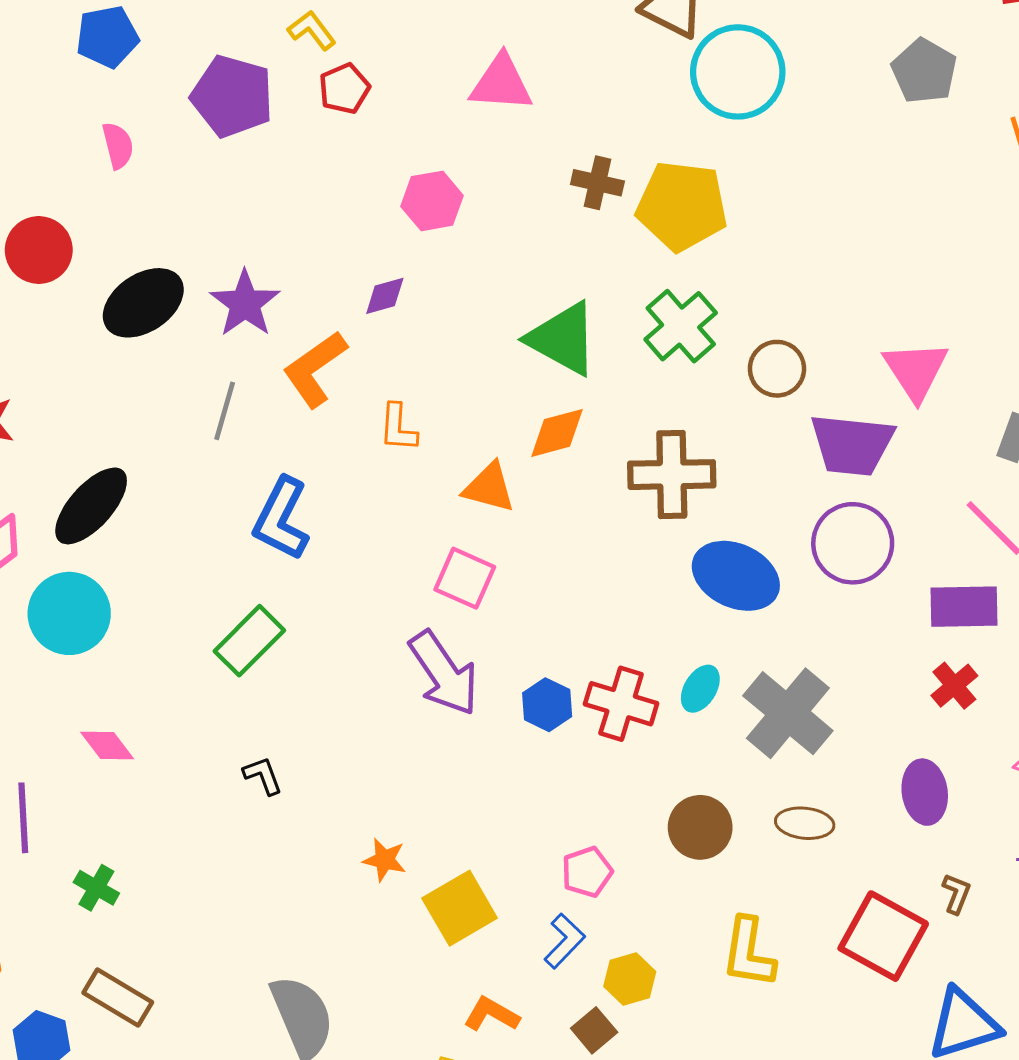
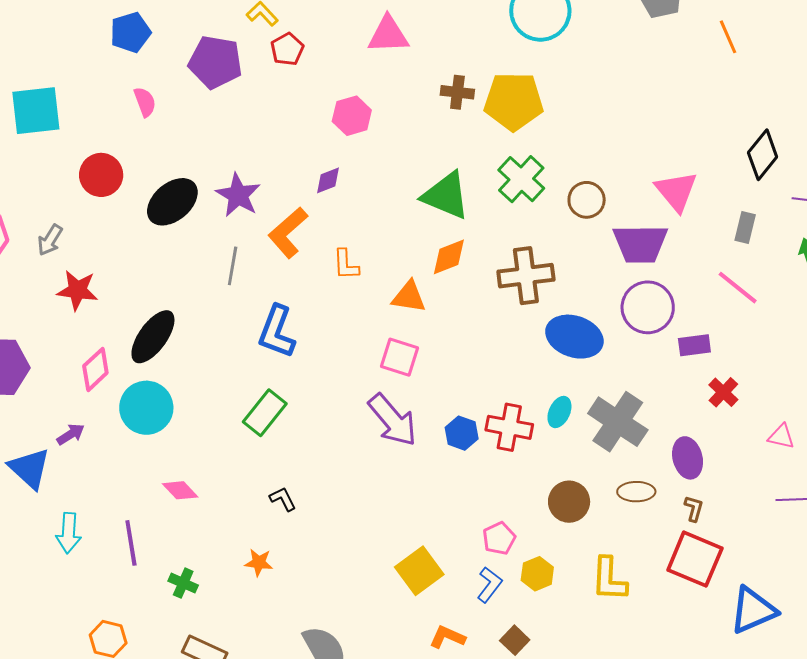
purple rectangle: (964, 607) -> (694, 345), moved, size x0.7
purple ellipse: (925, 792) -> (688, 458), moved
orange star: (385, 860) -> (259, 563), moved
brown L-shape: (956, 894) -> (694, 509), moved
yellow hexagon: (630, 979) -> (537, 574), moved

